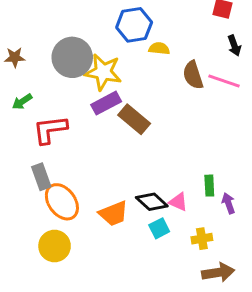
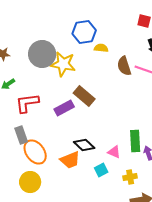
purple rectangle: (106, 103) -> (64, 108), moved
green rectangle: (209, 186) -> (135, 141), size x1.5
black diamond: (152, 202) -> (84, 145), moved

